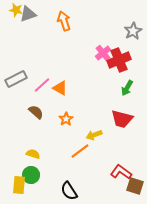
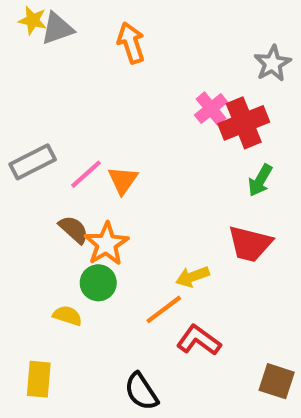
orange triangle: (60, 88) -> (123, 180), turned 35
orange star: (66, 119) -> (106, 244), moved, size x1.5
red L-shape: (121, 172) -> (199, 340), moved
green circle: (31, 175) -> (98, 283), moved

